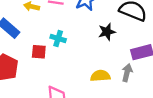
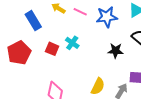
yellow semicircle: (100, 76) -> (98, 86), turned 102

